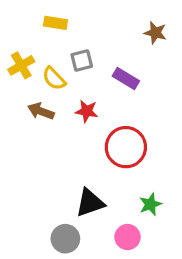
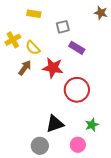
brown star: (155, 33) -> (101, 13), moved
gray square: (82, 60) -> (63, 27), moved
brown arrow: (41, 111) -> (25, 68), turned 105
red star: (87, 111) -> (53, 68), size x1.5

